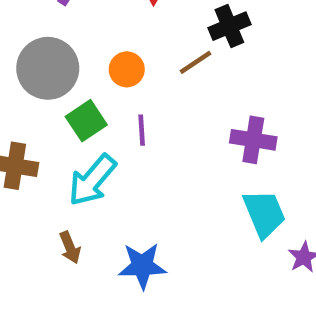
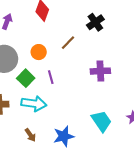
black cross: (229, 26) -> (95, 22), moved
cyan arrow: (92, 180) -> (34, 104), turned -110
cyan trapezoid: (264, 214) -> (101, 121), moved

